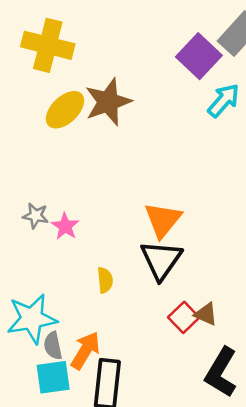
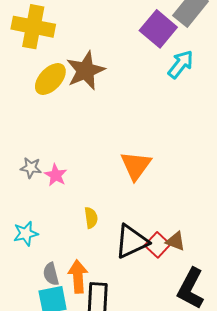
black triangle: (161, 260) -> (132, 241), moved, turned 33
cyan star: (32, 319) -> (26, 234), moved, size x0.6
orange arrow: (85, 350) -> (78, 276), turned -32

